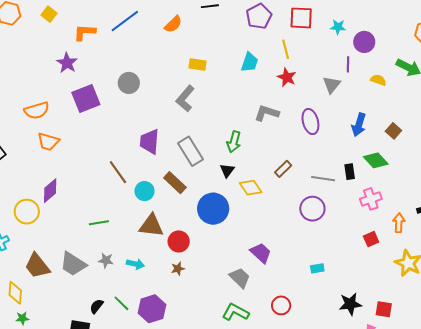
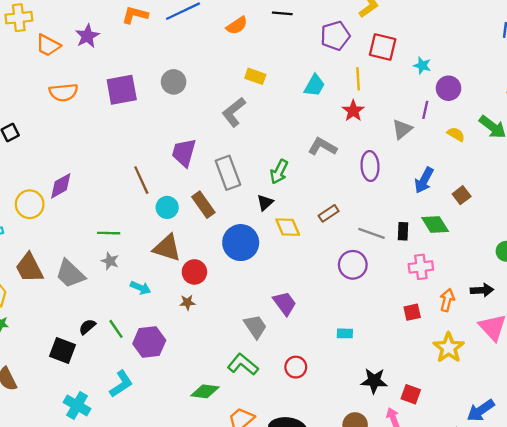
purple star: (67, 63) -> (87, 36), moved
orange trapezoid: (48, 142) -> (48, 45), moved
gray star: (106, 260) -> (110, 261), moved

